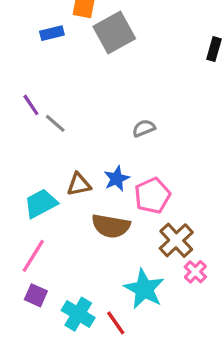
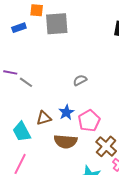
gray square: (114, 33) -> (57, 24), turned 30
purple line: (31, 105) -> (10, 72), turned -40
cyan trapezoid: (41, 203) -> (22, 132), turned -85

